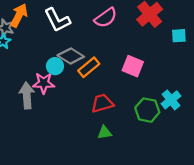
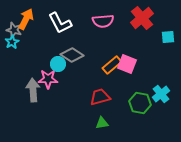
pink semicircle: (106, 18) -> (103, 21), turned 30
orange rectangle: (89, 67) -> (112, 65), moved

